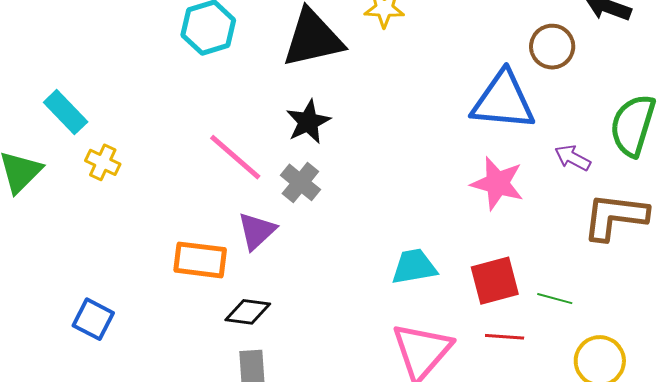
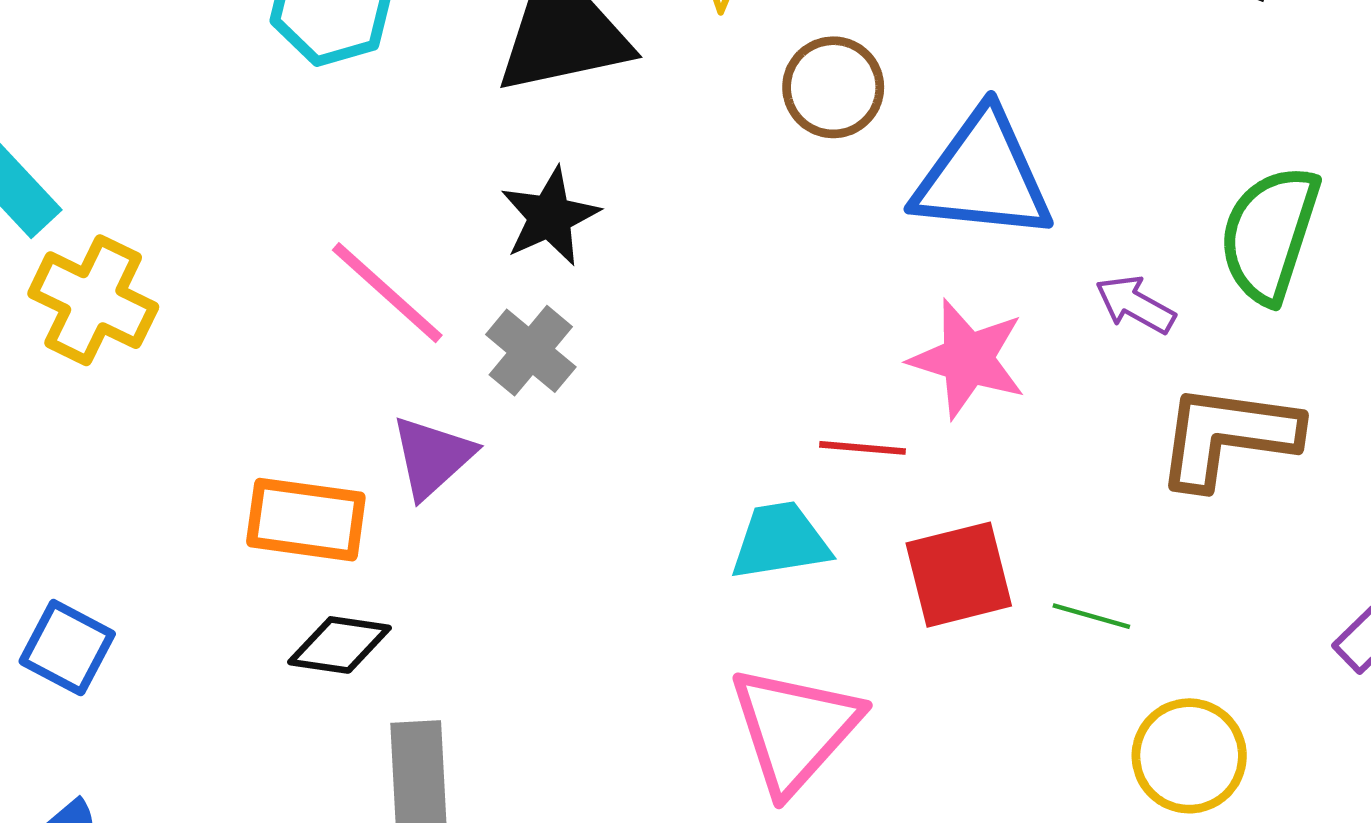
brown circle: (552, 47) -> (833, 87), moved
yellow cross: (103, 162) -> (93, 300), size x1.6
black diamond: (248, 312) -> (339, 645), moved
red line: (505, 337) -> (863, 448), moved

